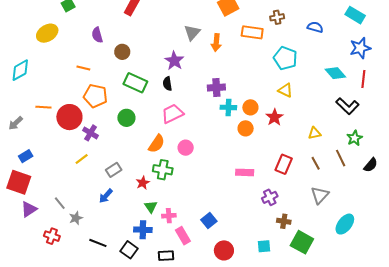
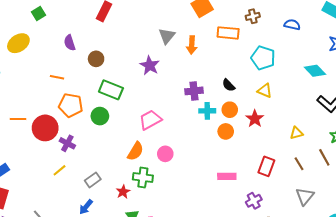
black semicircle: (167, 84) -> (229, 85), moved, turned -32
green circle: (126, 118) -> (100, 116), moved

